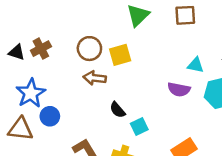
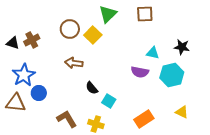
brown circle: (89, 49) -> (70, 29), moved
yellow square: (120, 55) -> (93, 35), moved, turned -30
cyan square: (139, 126) -> (109, 101), turned -32

